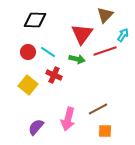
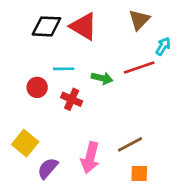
red triangle: (82, 34) -> (84, 26), moved, turned -35
red circle: (28, 52) -> (37, 87), moved
cyan line: (48, 52) -> (64, 69), turned -35
yellow square: (28, 85) -> (25, 143), moved

